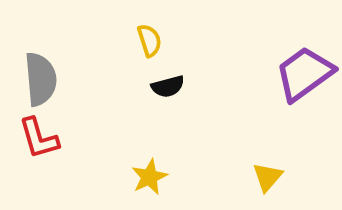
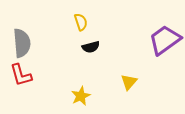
yellow triangle: (267, 177) -> (129, 82), moved

